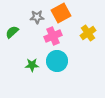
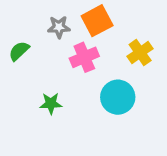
cyan circle: (57, 61) -> (118, 97), moved

